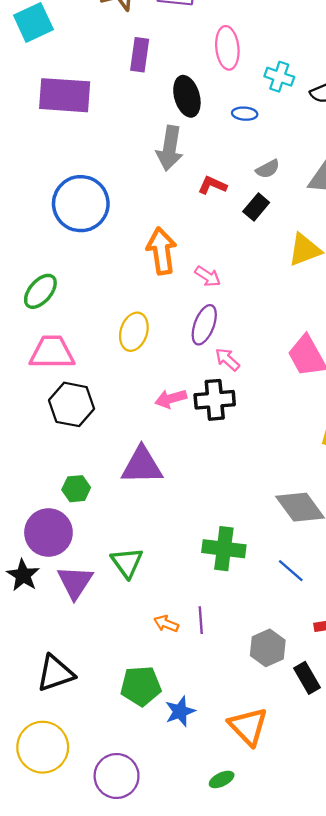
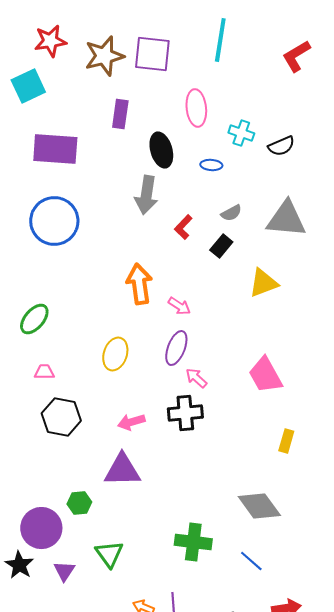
red L-shape: (212, 185) -> (183, 227), turned -70
blue circle: (81, 204) -> (54, 221), moved
pink trapezoid: (52, 352) -> (44, 372), size x0.5
pink arrow: (171, 399) -> (131, 422), moved
green hexagon: (76, 489) -> (79, 503), moved
purple triangle: (75, 582) -> (64, 571), size x0.7

